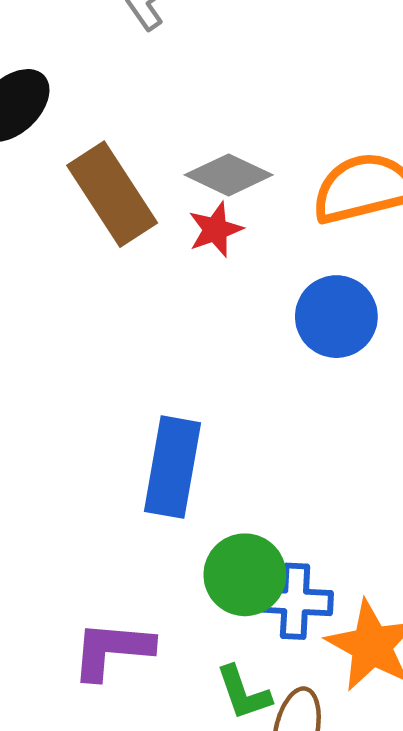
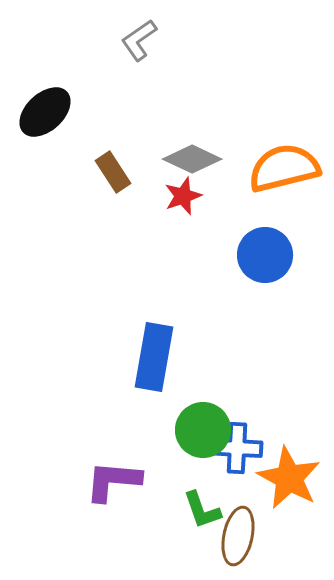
brown rectangle: (112, 194) -> (113, 172), size x0.6

